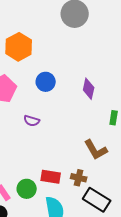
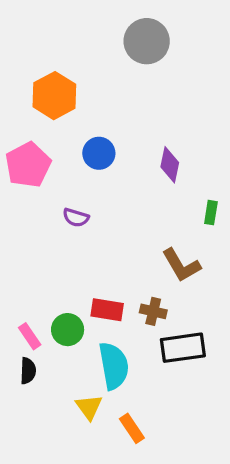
black rectangle: (97, 200) -> (183, 348), turned -40

